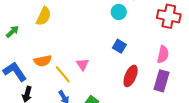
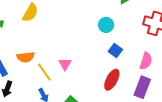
cyan circle: (119, 12) -> (106, 25), moved
blue square: (119, 46) -> (115, 50), moved

